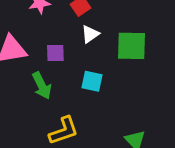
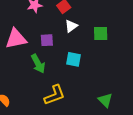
green square: (131, 46) -> (101, 34), size x0.7

